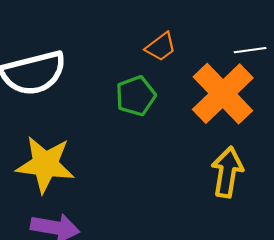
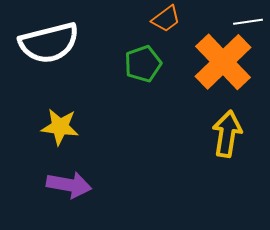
yellow star: (45, 164) -> (60, 127), size x0.7

